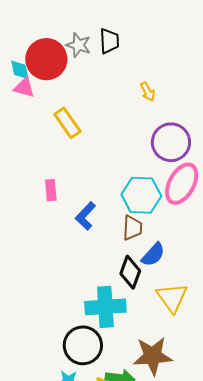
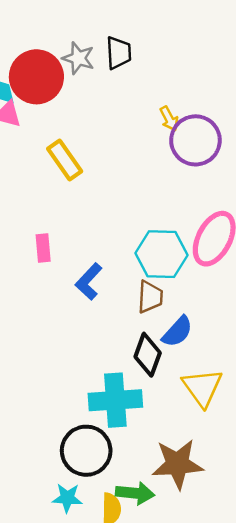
purple circle: (171, 142) -> (195, 140), moved

